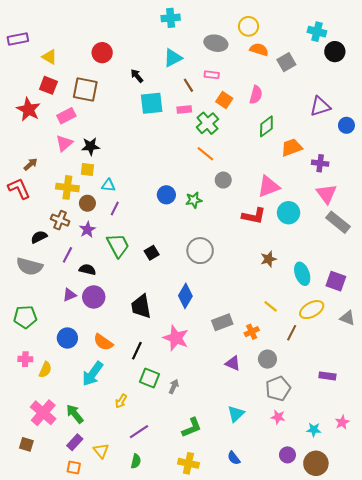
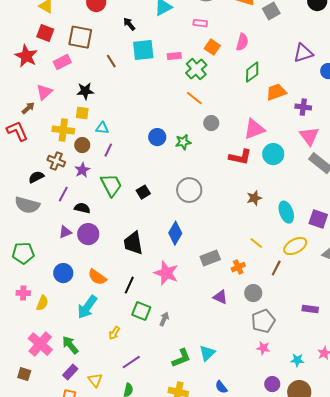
brown line: (188, 85) -> (111, 61), moved
pink triangle: (64, 143) -> (44, 92), moved
cyan triangle: (236, 414) -> (207, 353), moved

